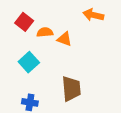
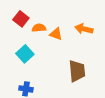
orange arrow: (93, 15) -> (84, 29), moved
brown trapezoid: (71, 89) -> (77, 71), moved

